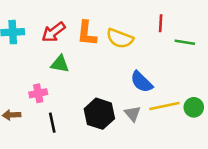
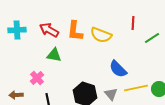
red arrow: (54, 32) -> (49, 30), turned 66
green line: (185, 42) -> (152, 38), turned -42
pink cross: (38, 93) -> (37, 78), turned -32

